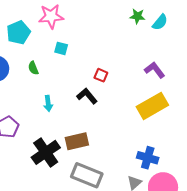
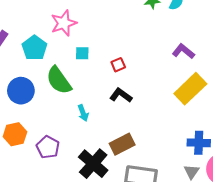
green semicircle: (33, 68) -> (59, 80), size x2.0
red square: (101, 75) -> (118, 65), moved, turned -32

